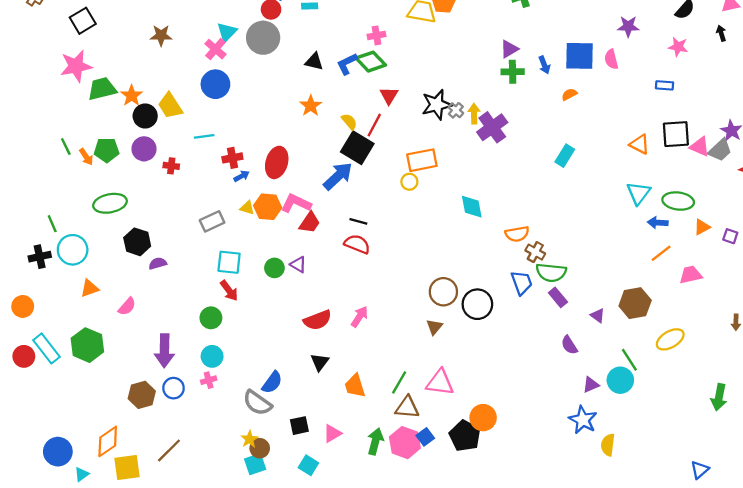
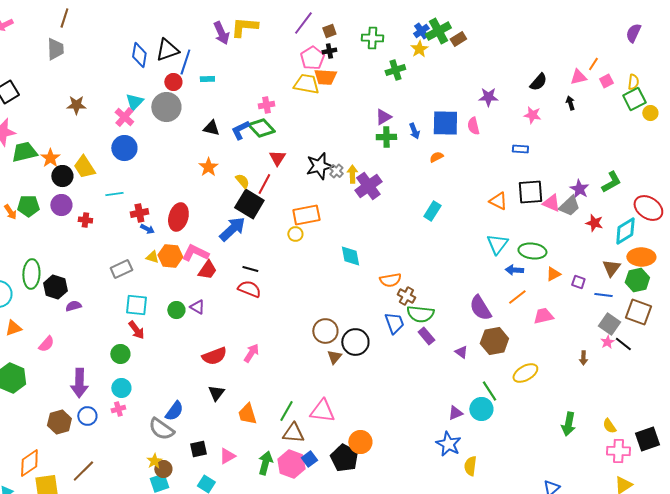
blue arrow: (242, 176) -> (147, 229), turned 56
green ellipse: (110, 203) -> (31, 274), moved, turned -76
brown triangle: (434, 327) -> (334, 357), moved
purple semicircle: (569, 345) -> (480, 308), moved, size x1.5

